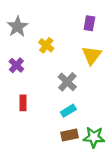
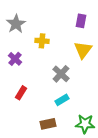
yellow cross: (46, 45) -> (42, 41), turned -32
red rectangle: (23, 103) -> (21, 93), turned 32
brown rectangle: (69, 135) -> (48, 124), moved

